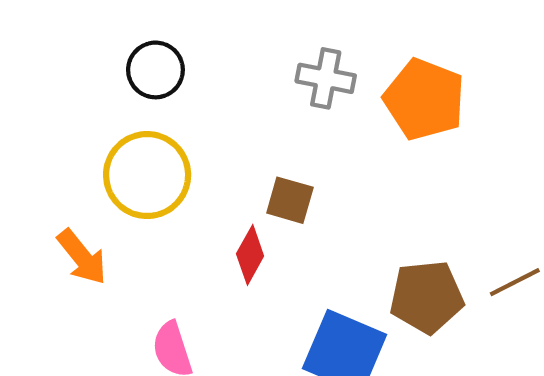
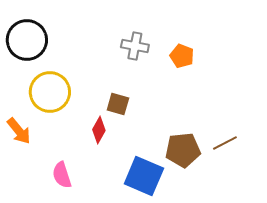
black circle: (155, 70) -> (27, 40), moved, size x1.5
orange pentagon: (424, 99) -> (182, 56), size x0.6

